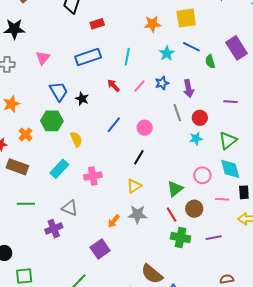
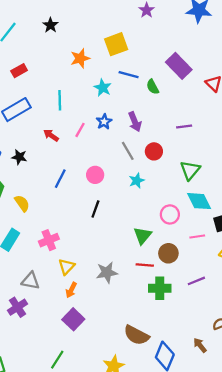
cyan star: (196, 139) -> (137, 181), moved
yellow triangle: (134, 186) -> (66, 267), moved
red line: (172, 215) -> (145, 265), turned -42
orange arrow: (114, 221) -> (71, 290), moved

